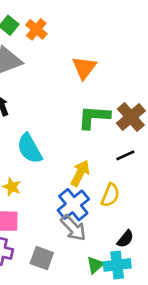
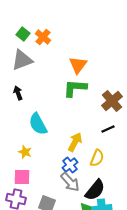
green L-shape: (94, 117) -> (75, 88), moved
blue cross: (73, 205) -> (70, 165), size x0.7
black semicircle: (125, 239) -> (95, 190), moved, size x1.6

